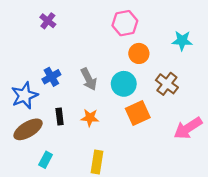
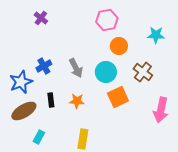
pink arrow: (188, 128) -> (161, 110), turned -45

